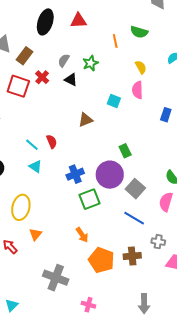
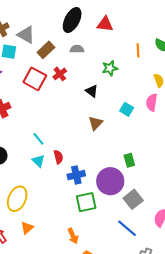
gray semicircle: (64, 61) -> (77, 49), moved, turned 48
black triangle: (71, 80) -> (92, 91), moved
brown triangle: (86, 120) -> (96, 123), turned -35
red semicircle: (52, 142) -> (58, 157), moved

